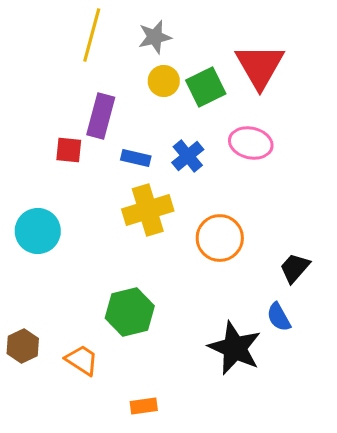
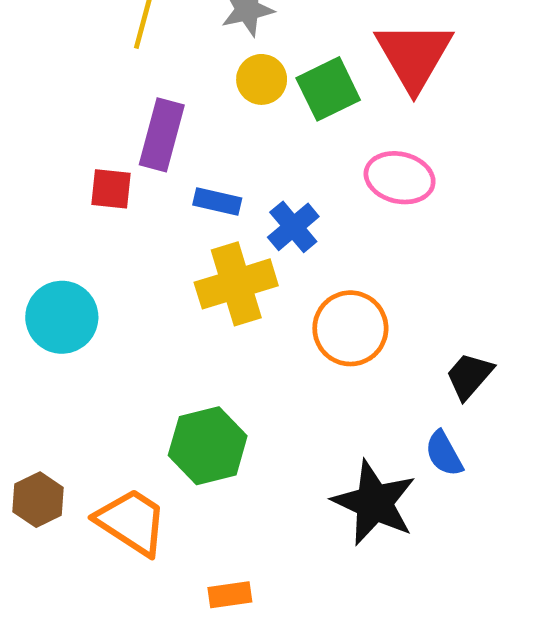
blue cross: (188, 156) -> (293, 227), moved
orange trapezoid: (82, 360) -> (132, 522), size x1.4

